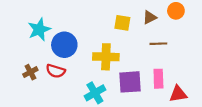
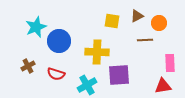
orange circle: (176, 11) -> (159, 23), moved
red semicircle: (56, 71) -> (56, 74), moved
pink rectangle: (158, 79) -> (170, 63), moved

